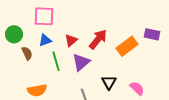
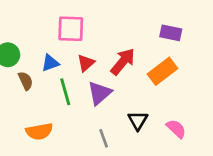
pink square: (44, 16) -> (71, 29), moved
purple rectangle: (152, 34) -> (171, 33), moved

